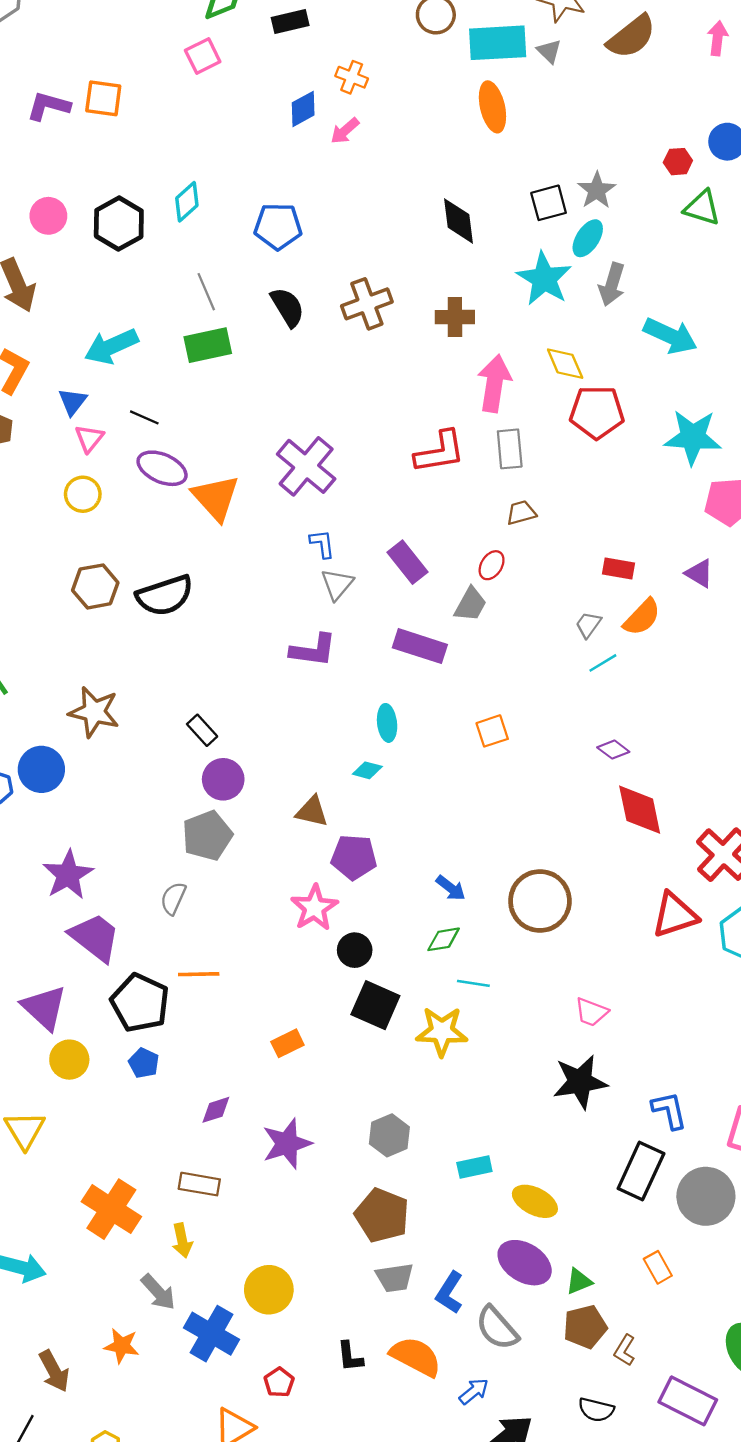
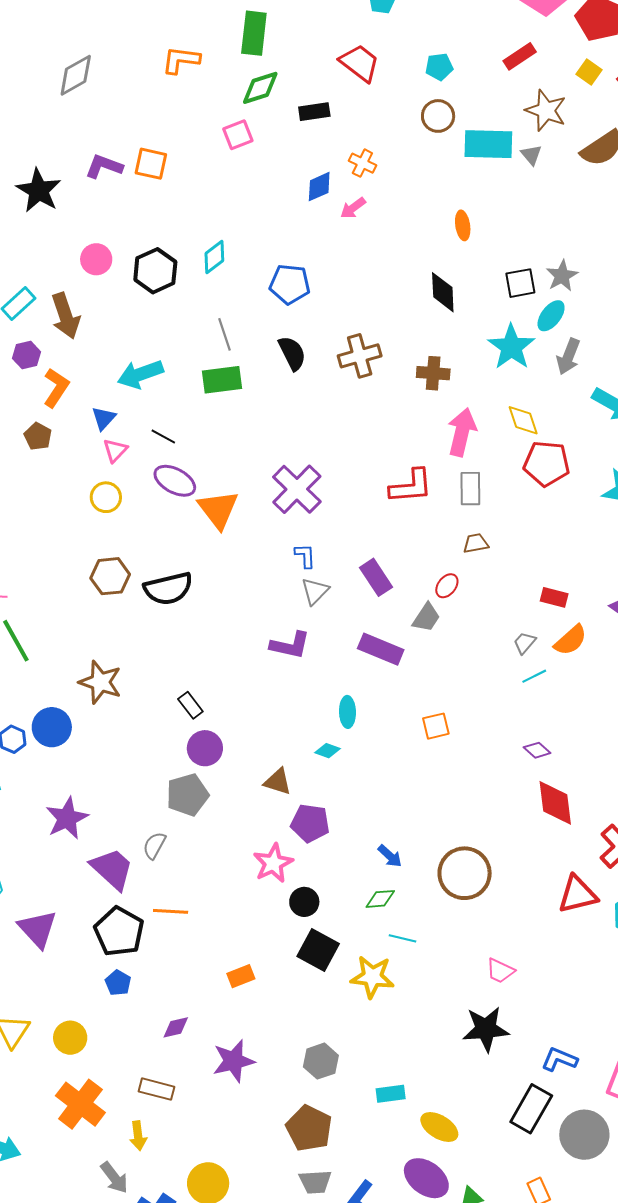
orange ellipse: (492, 107) -> (463, 225), moved, size x0.7
purple trapezoid: (95, 937) -> (112, 869), moved
yellow circle: (69, 1060) -> (70, 1038), moved
blue L-shape: (669, 1110) -> (559, 1059), turned -60

